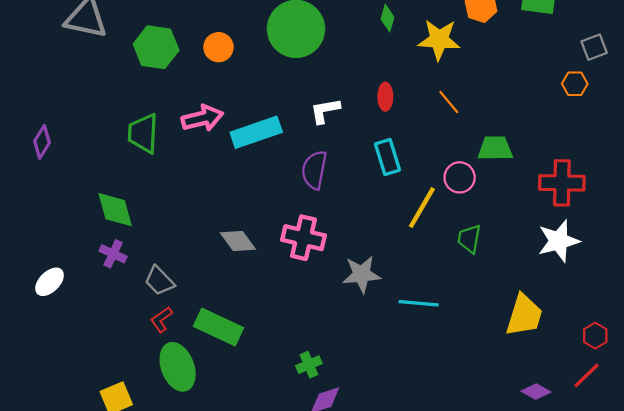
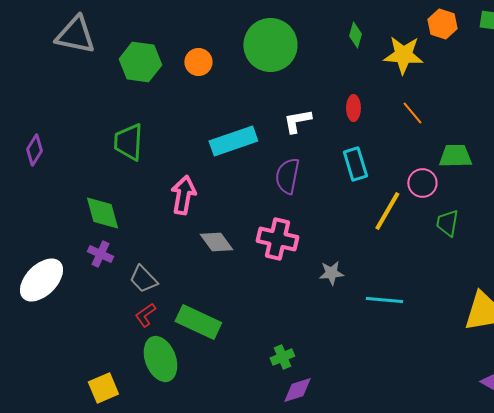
pink arrow: (202, 118) -> (183, 195), moved, turned -66
green trapezoid: (469, 239) -> (447, 223), moved
gray star: (362, 274) -> (331, 273), size x0.7
white ellipse: (50, 282) -> (41, 280), size x1.6

